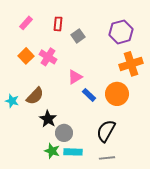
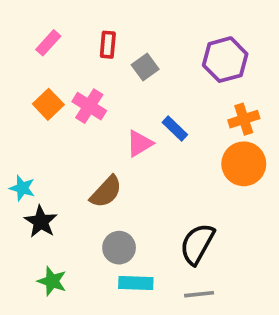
orange cross: (131, 64) -> (244, 119), size x0.7
orange circle: (117, 94) -> (244, 164), moved
blue rectangle: (89, 95) -> (175, 128), moved
brown semicircle: (35, 96) -> (106, 192), moved
black star: (48, 119) -> (41, 222), moved
green star: (52, 151) -> (52, 281), moved

